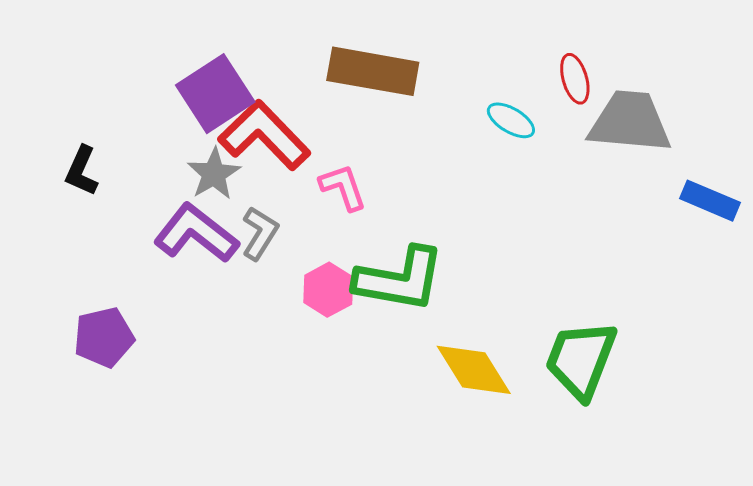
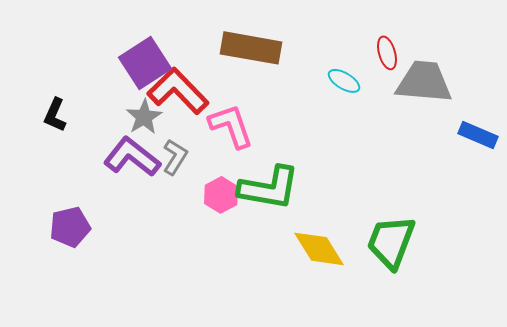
pink L-shape: (343, 187) -> (231, 126), size x1.4

